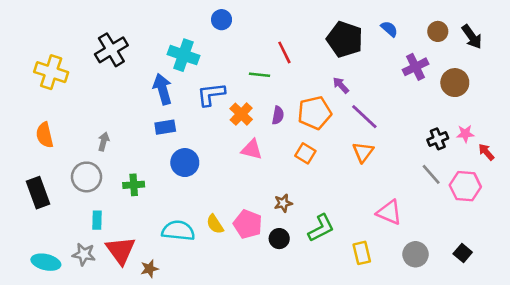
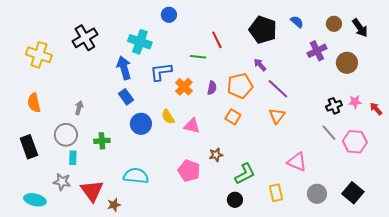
blue rectangle: (165, 127) -> (126, 97), turned 63
pink triangle: (252, 149) -> (192, 126), moved
red arrow: (486, 152) -> (376, 109), moved
cyan rectangle: (97, 220) -> (73, 158), moved
yellow semicircle: (215, 224) -> (168, 117), moved
black circle: (279, 239) -> (235, 200), moved
black square: (463, 253) -> (353, 193), size x1.5
gray star: (84, 254) -> (62, 182), moved

